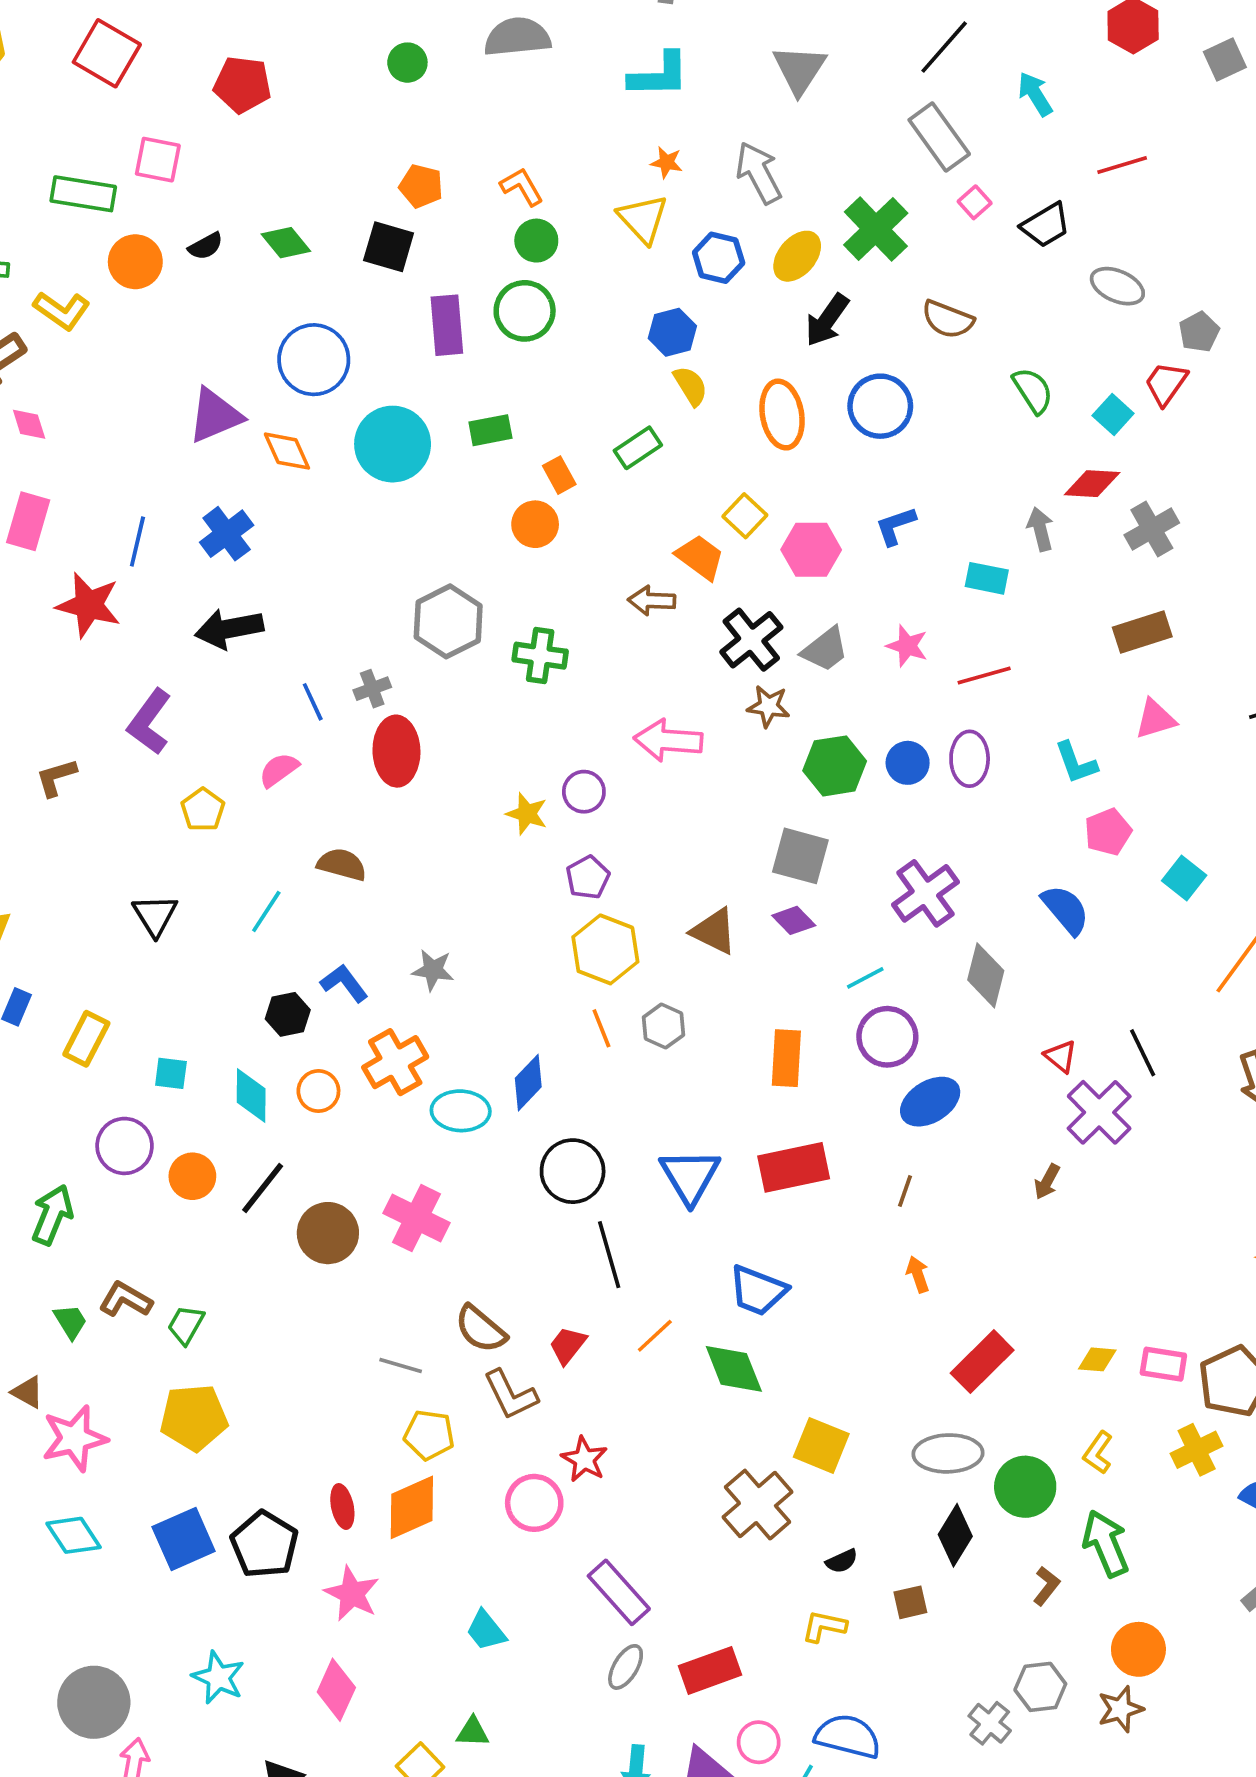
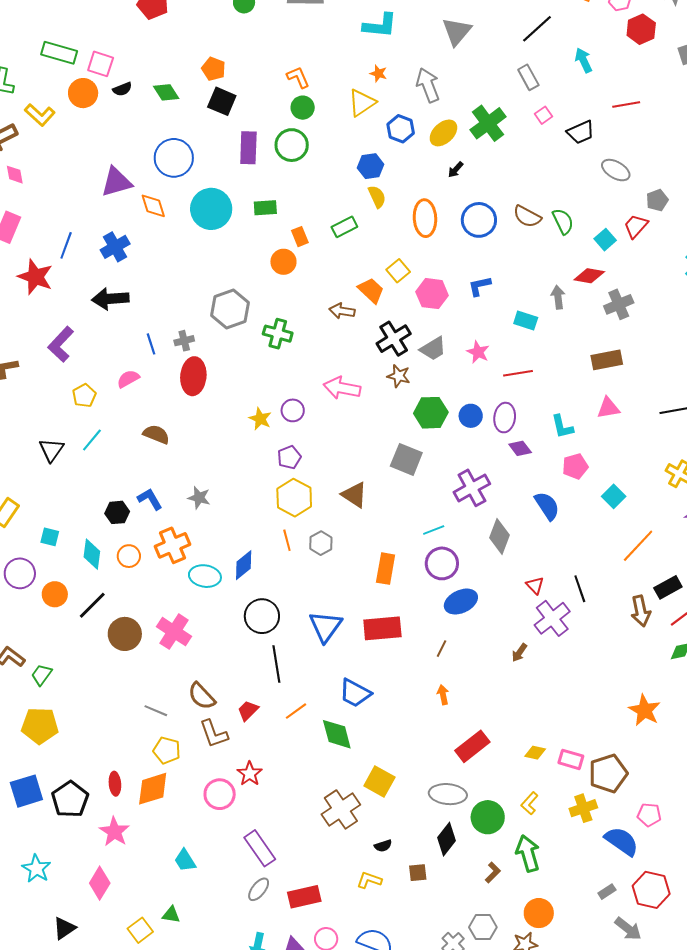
gray rectangle: (939, 137) -> (528, 77), size x0.7
pink square: (158, 160) -> (101, 64), moved
orange pentagon: (421, 186) -> (213, 69), moved
yellow triangle: (643, 219) -> (362, 103), turned 32
brown semicircle: (948, 319) -> (527, 216), moved
black arrow: (827, 320) -> (456, 170), size x0.6
cyan line: (266, 912) -> (92, 440), moved
purple diamond: (794, 920) -> (520, 448), moved

